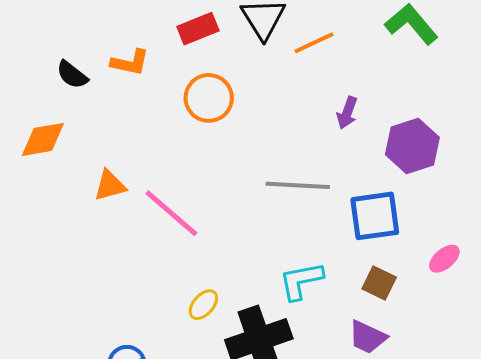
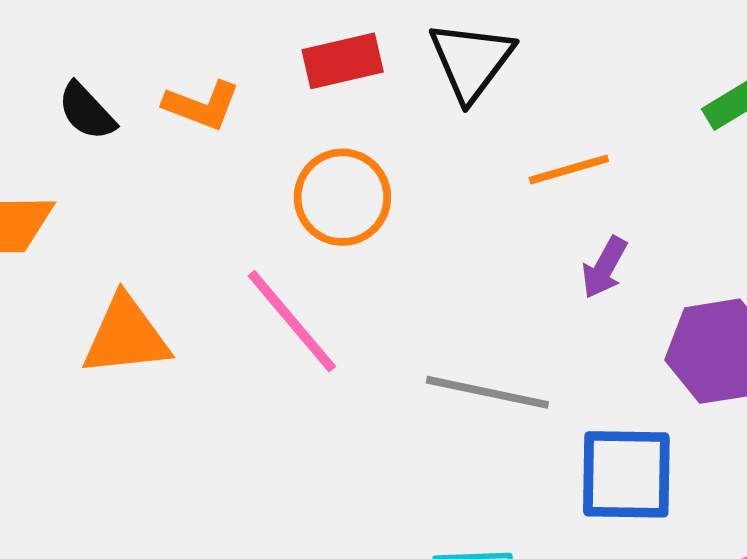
orange line: (314, 43) -> (569, 170), moved
orange triangle: (110, 186) -> (126, 336), size x1.4
pink line: (171, 213) -> (292, 321), moved

